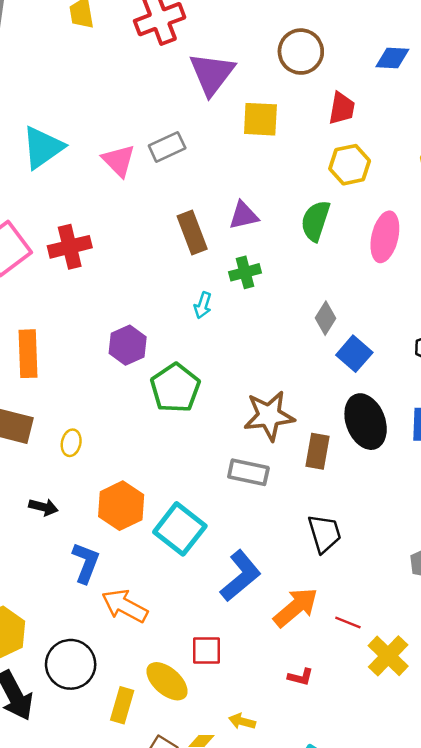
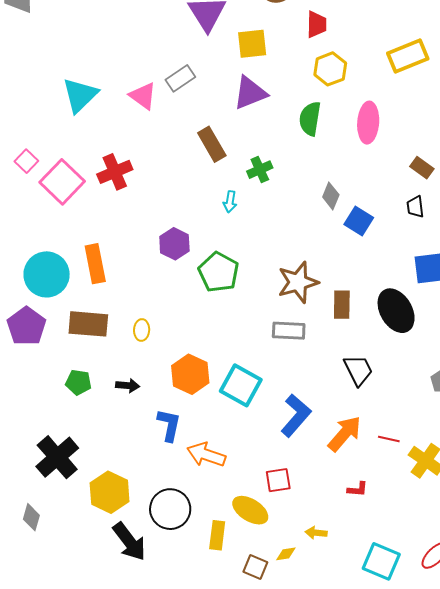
purple triangle: (243, 216) -> (250, 93), moved, size x1.4
black ellipse: (366, 422) -> (396, 311), moved

